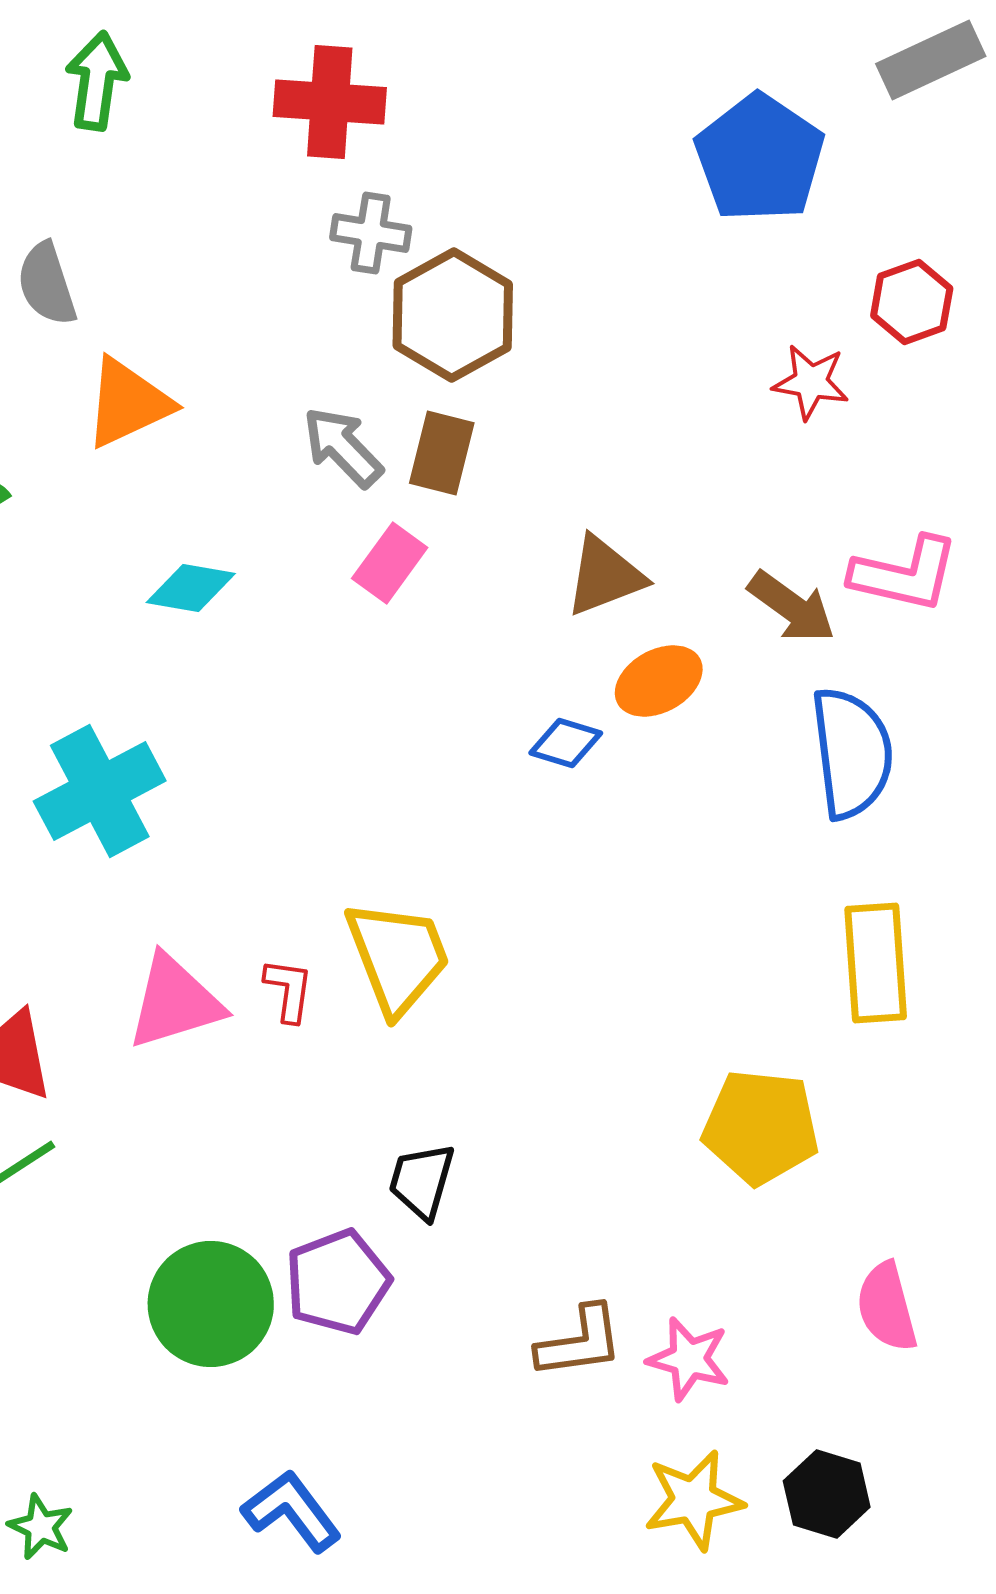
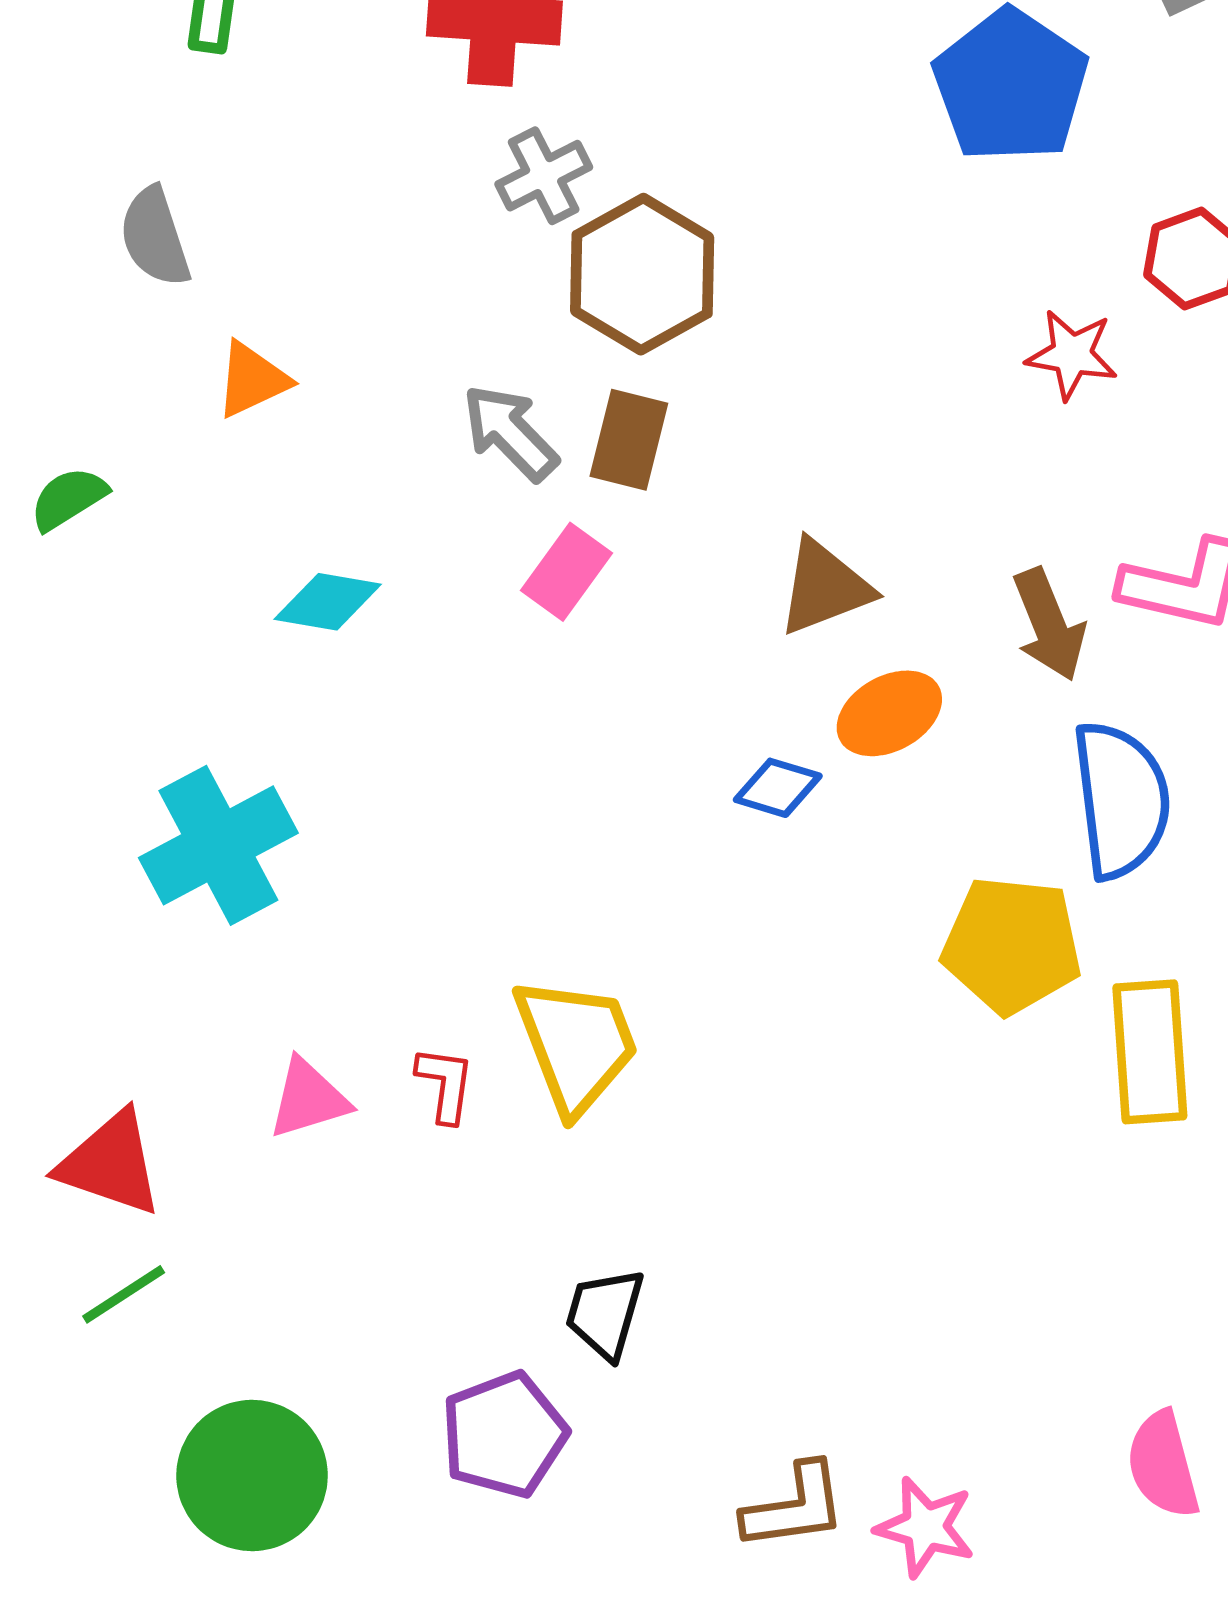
gray cross: (371, 233) -> (544, 176), turned -36
orange triangle: (128, 403) -> (252, 380), size x0.7
brown arrow: (792, 607) -> (1049, 625), turned 32
pink triangle: (175, 1002) -> (308, 1099), size x0.7
yellow pentagon: (761, 1127) -> (1012, 945), moved
green circle: (211, 1304) -> (252, 1476), moved

